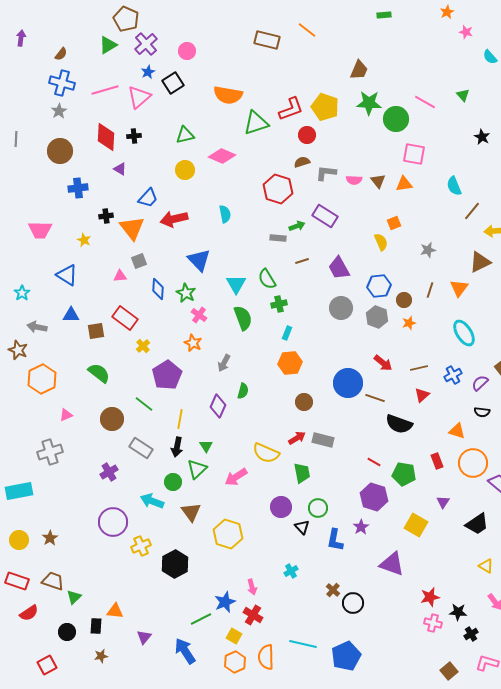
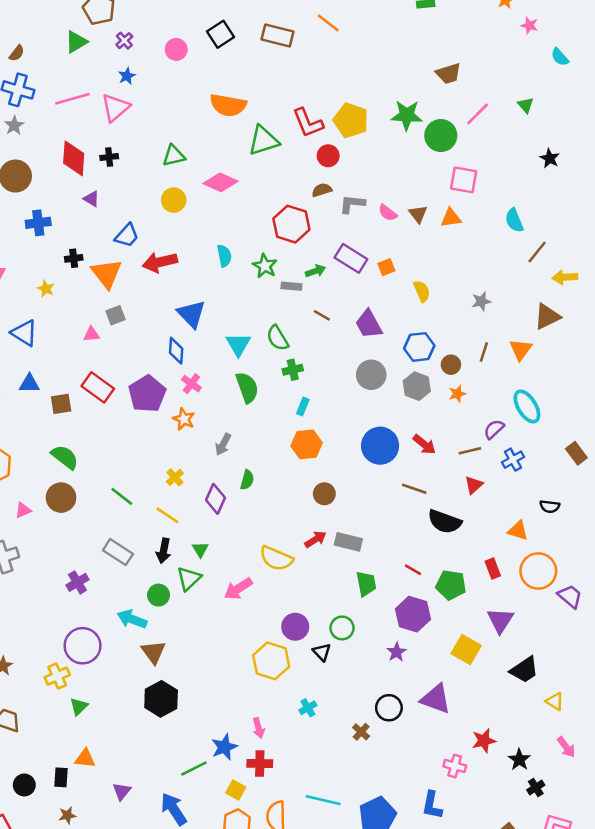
purple cross: (146, 44) -> (124, 41), size x0.6
brown trapezoid: (359, 70) -> (448, 73), moved, turned 50
black square: (173, 83) -> (221, 34), moved
pink line: (425, 102) -> (478, 114), turned -75
red L-shape: (291, 109) -> (308, 123), turned 88
pink semicircle: (354, 180) -> (388, 213), turned 35
orange square: (394, 223) -> (386, 267), moved
brown line: (302, 261) -> (322, 315), turned 48
blue diamond: (158, 289) -> (176, 351), moved
green star: (186, 293) -> (265, 266), moved
yellow cross: (143, 346) -> (175, 477), moved
purple pentagon: (167, 375) -> (147, 394), moved
blue circle: (348, 383) -> (380, 446), moved
purple semicircle: (480, 383) -> (494, 429), moved
brown circle: (112, 419) -> (61, 498), moved
yellow line: (180, 419) -> (167, 515), turned -66
green trapezoid: (302, 473) -> (366, 584), moved
purple triangle: (443, 502) -> (500, 620), size x1.6
brown triangle: (191, 512) -> (153, 652), moved
black trapezoid: (477, 524) -> (524, 670), moved
yellow hexagon: (228, 534) -> (271, 661), moved
blue L-shape: (335, 540) -> (432, 805), moved
yellow cross: (141, 546) -> (57, 676), moved
green triangle: (74, 597) -> (79, 706), moved
black circle: (353, 603) -> (389, 708), moved
black star: (458, 612) -> (519, 760), turned 30
red cross: (253, 615) -> (260, 763), turned -30
pink cross: (433, 623) -> (455, 766), moved

